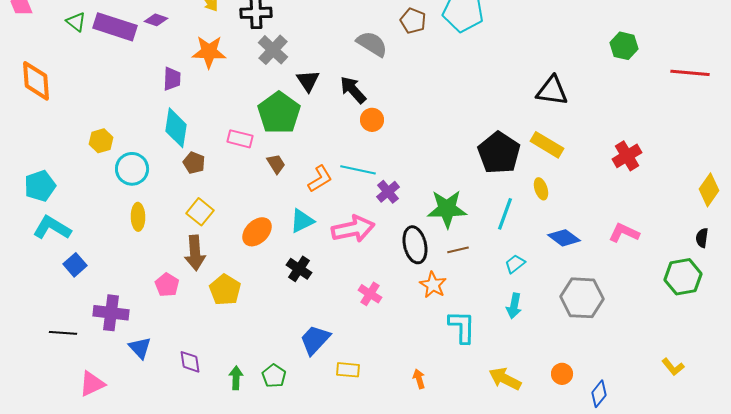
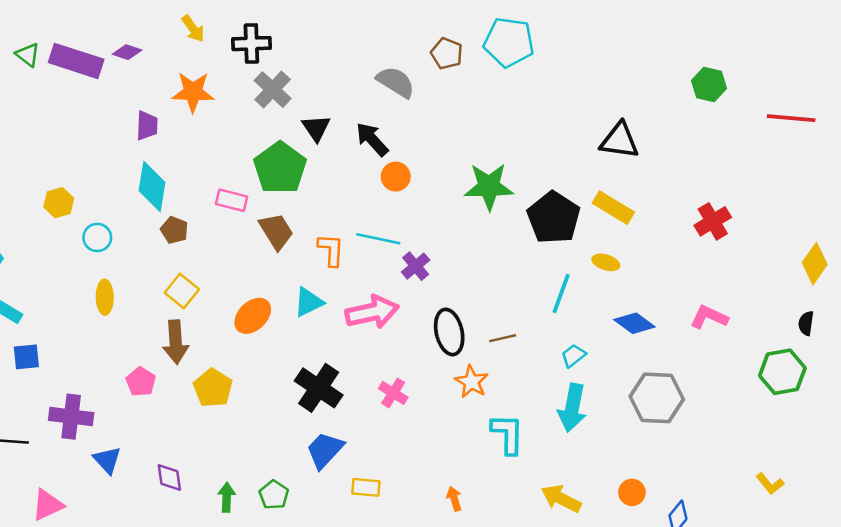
brown trapezoid: (276, 164) -> (276, 231), size x1.5
cyan circle: (132, 169) -> (97, 237), size x0.7
orange L-shape: (320, 179) -> (331, 250), turned -56
yellow ellipse: (541, 189) -> (606, 262), turned -55
green star: (447, 209) -> (489, 187), moved
blue square: (75, 265) -> (26, 357), turned 35
black cross: (299, 269) -> (319, 388), moved, size x1.5
cyan arrow: (514, 306) -> (572, 408), size x1.5

